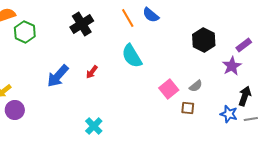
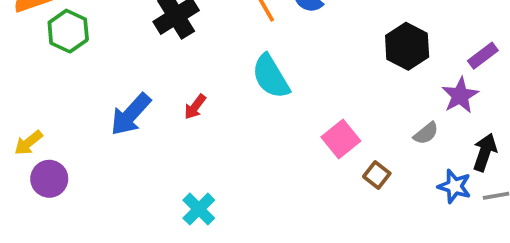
gray semicircle: (196, 86) -> (426, 133), moved
brown square: (188, 108) -> (377, 175), turned 32

